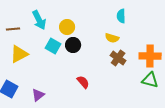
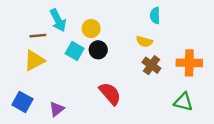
brown line: (13, 29) -> (38, 36), moved
green triangle: (150, 80) -> (183, 102), moved
red semicircle: (83, 82) -> (110, 94), size x1.5

